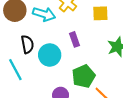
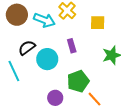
black semicircle: (27, 44) -> (27, 48), turned -120

